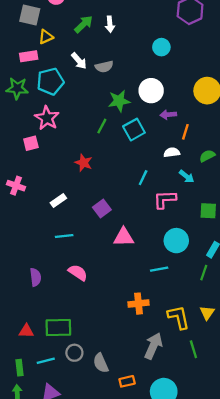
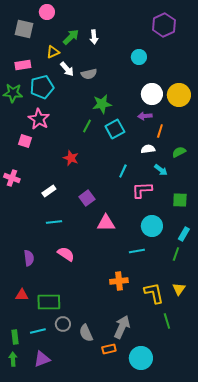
yellow triangle: (46, 37) -> (53, 52), moved
white circle: (151, 91) -> (152, 94), moved
pink square: (31, 143) -> (25, 141), turned 32
red triangle: (26, 331) -> (22, 295), moved
gray arrow: (153, 346) -> (122, 327), moved

